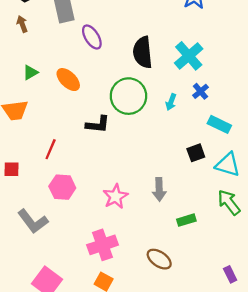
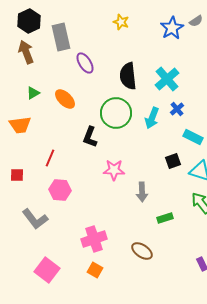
brown arrow: (22, 24) -> (26, 52), size x1.6
cyan arrow: (171, 102) -> (152, 118), size x1.5
black L-shape: (98, 124) -> (90, 137), turned 105
pink star: (115, 196) -> (114, 170), moved, turned 30

